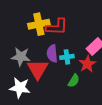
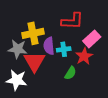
yellow cross: (39, 24) -> (33, 33), moved
red L-shape: (57, 27) -> (72, 21), moved

